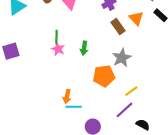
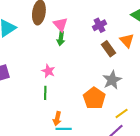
green line: (57, 37) -> (45, 93), moved
green arrow: (84, 48) -> (61, 39), moved
orange pentagon: (104, 76) -> (94, 98), turned -30

